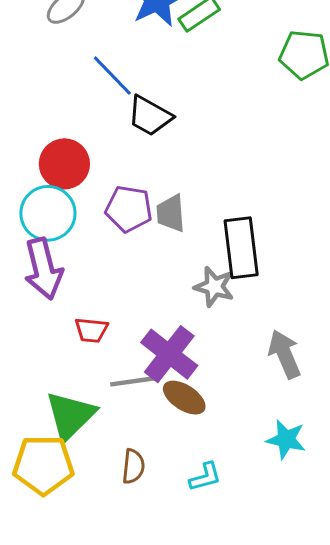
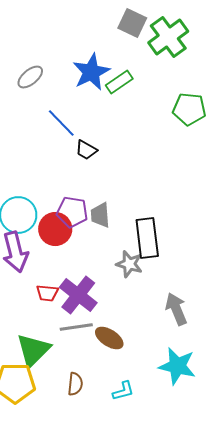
black trapezoid: (150, 116) -> (86, 150), size x0.7
red circle: (64, 164) -> (55, 229), moved
purple cross: (169, 354) -> (78, 295), moved
cyan star: (286, 439) -> (177, 366), size x1.4

